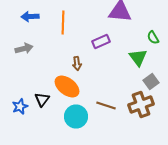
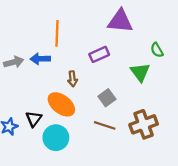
blue arrow: (30, 16) -> (40, 59), moved
gray square: (151, 82) -> (107, 98), moved
cyan circle: (76, 116) -> (56, 138), moved

